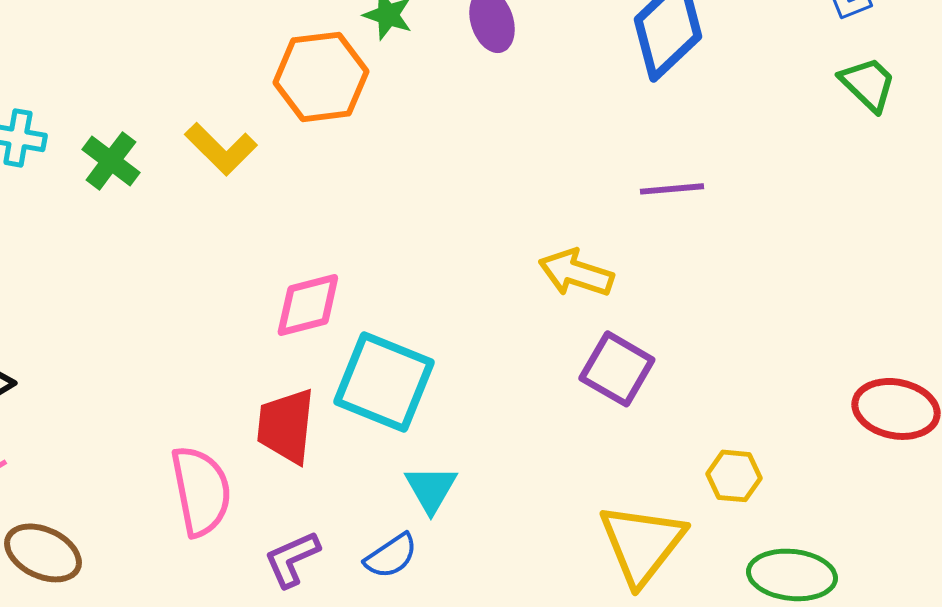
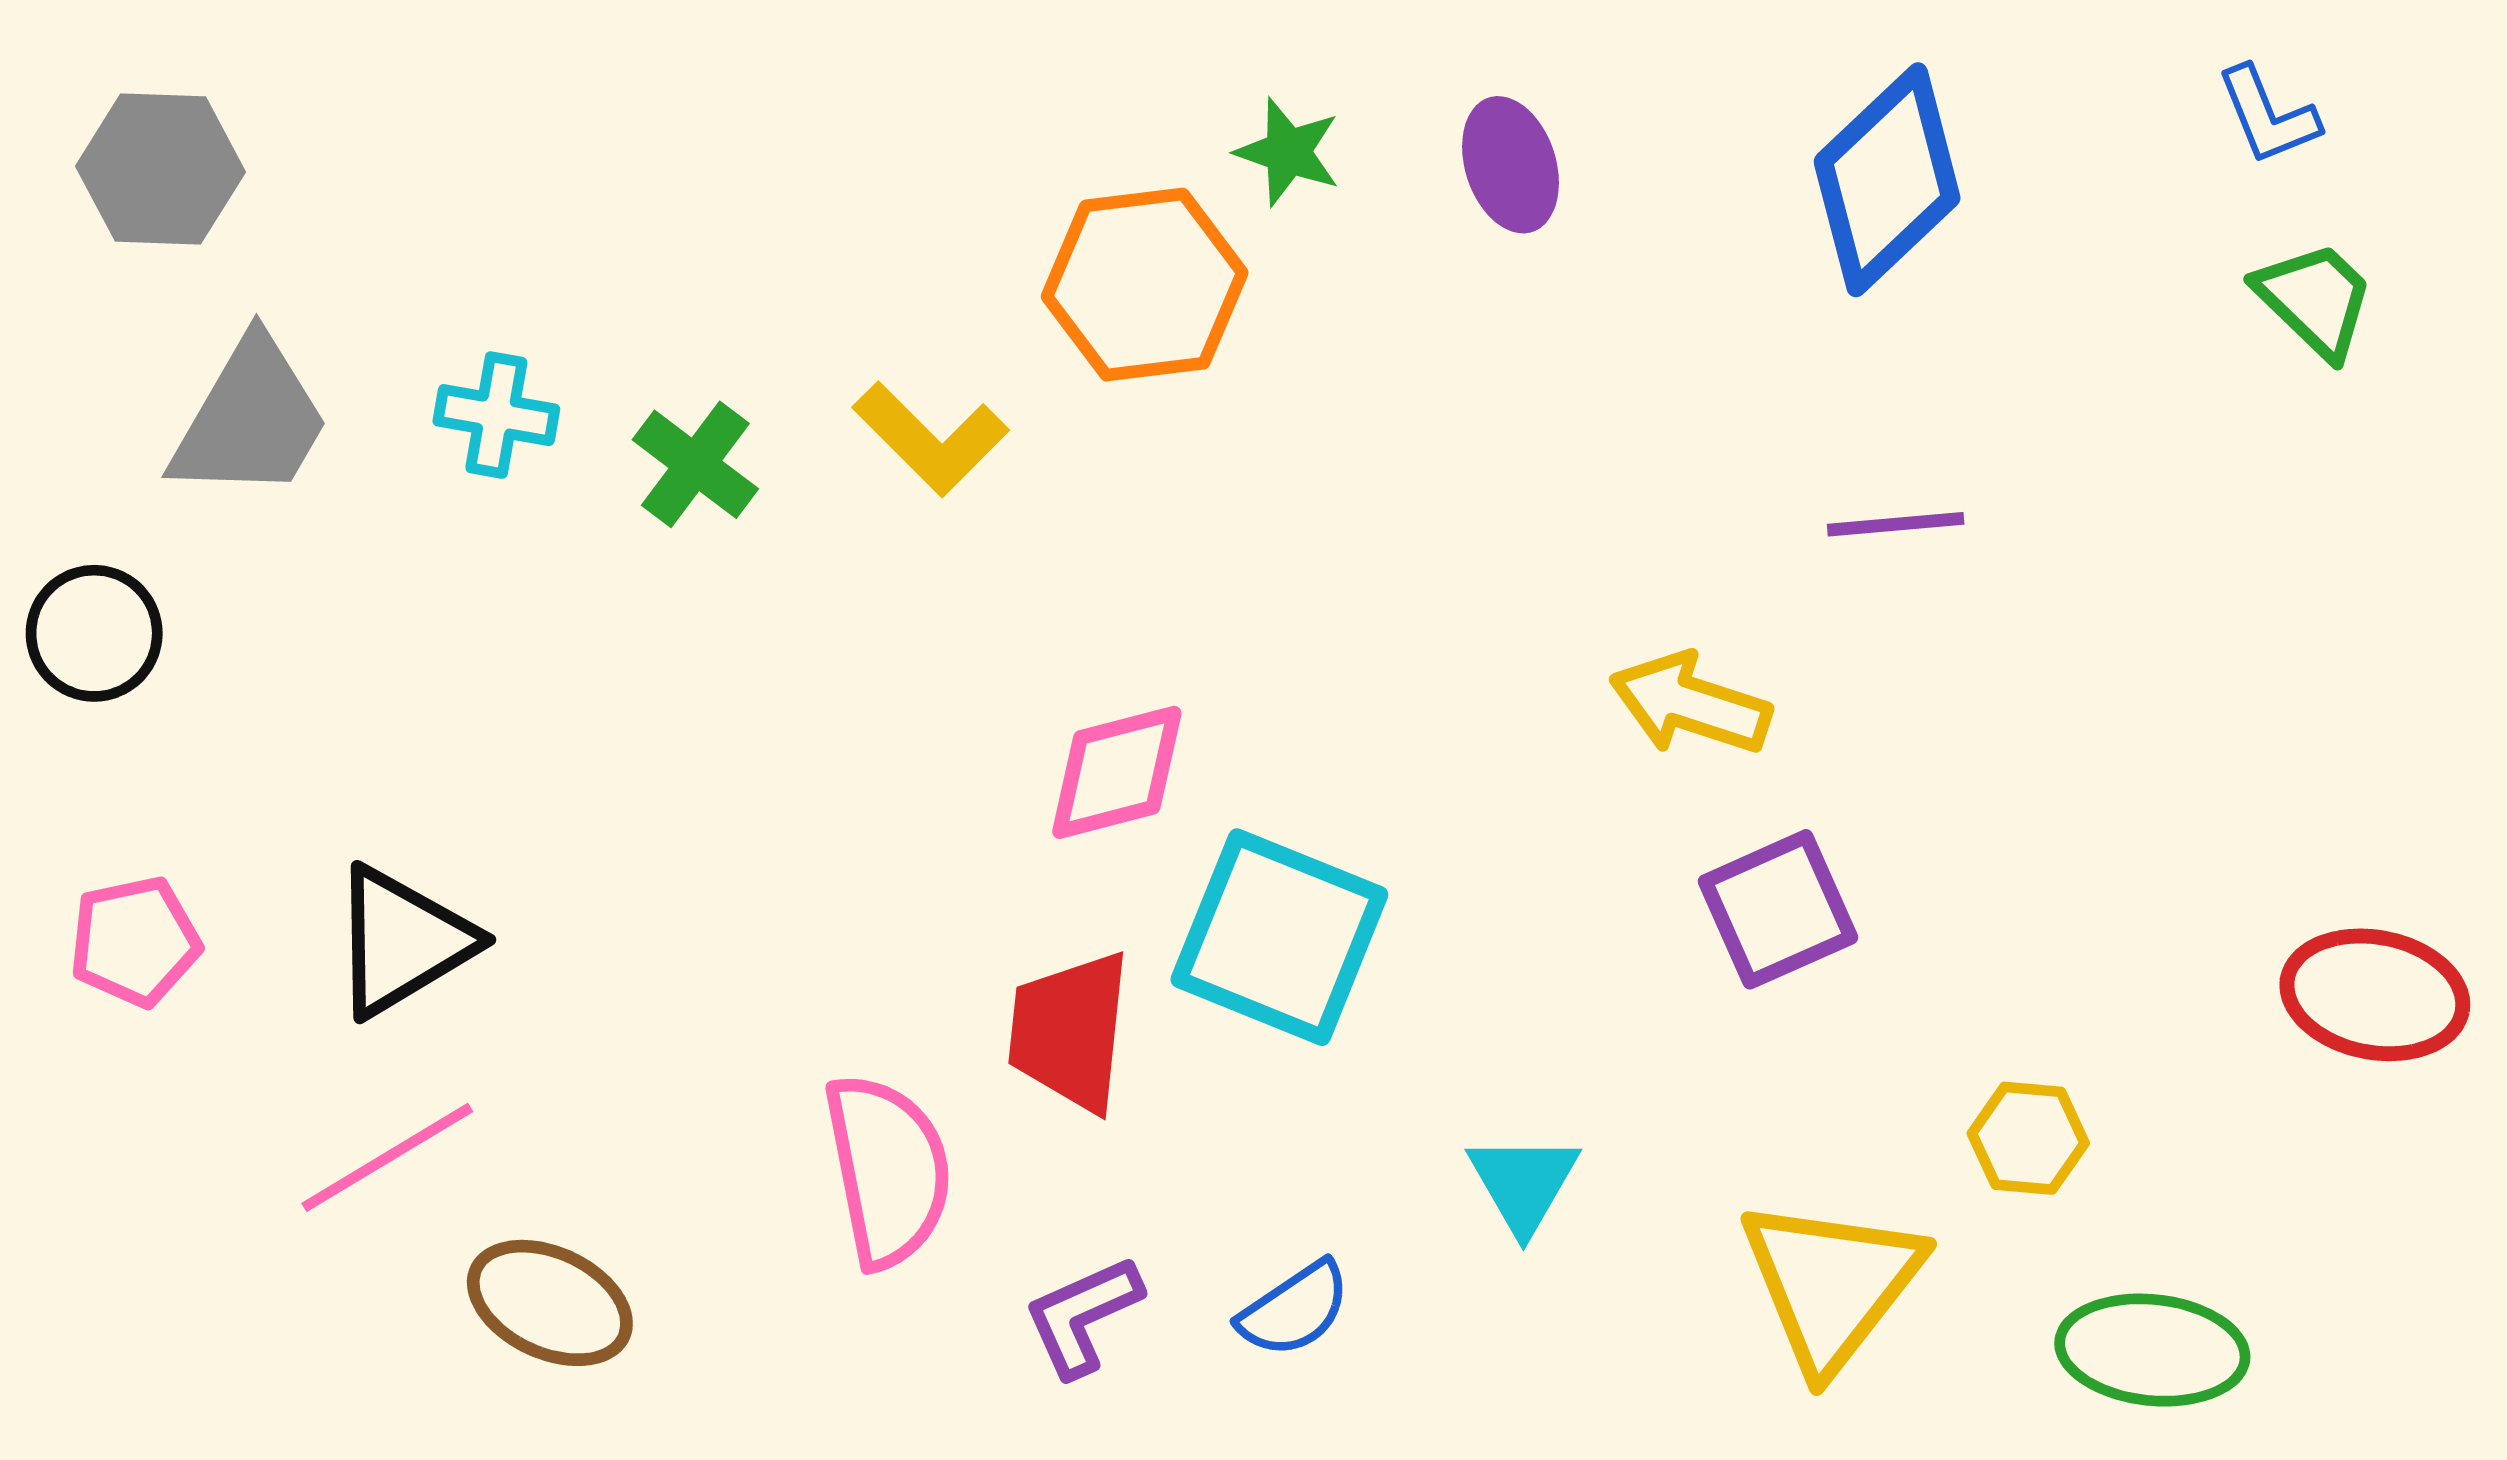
purple square: (617, 369) -> (1778, 909), turned 36
cyan triangle: (431, 489) -> (1523, 1183), moved

